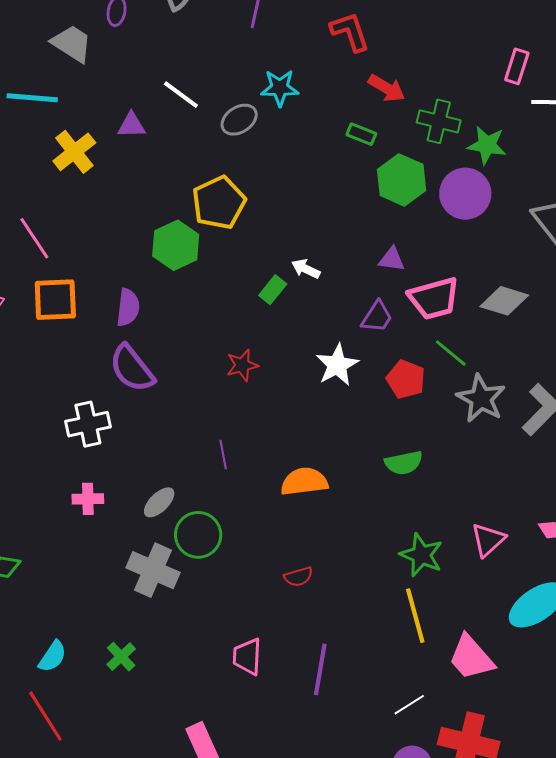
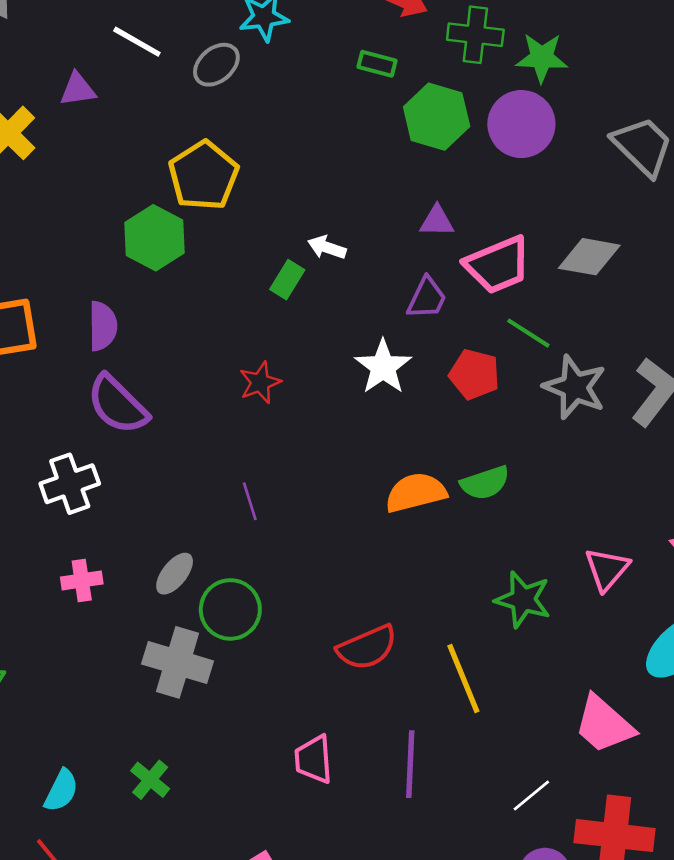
orange semicircle: (304, 482) -> (416, 493), moved
red semicircle: (298, 577) -> (367, 647), size x1.6
yellow line: (415, 616) -> (463, 679), moved

